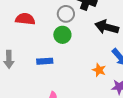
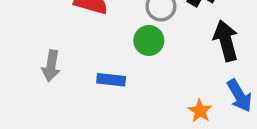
black arrow: (107, 27) -> (226, 41), turned 50

